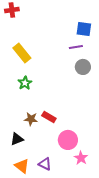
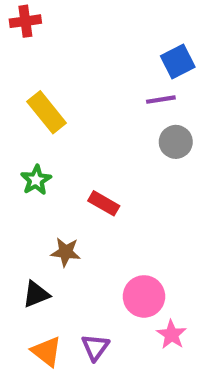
blue square: (84, 29) -> (178, 61), turned -35
green star: (25, 83) -> (36, 180), moved
red rectangle: (49, 117) -> (104, 203), moved
purple triangle: (45, 164) -> (95, 347), turned 40

